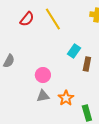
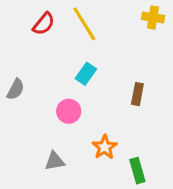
cyan rectangle: (74, 51) -> (86, 74), moved
gray triangle: (43, 96) -> (55, 161), moved

